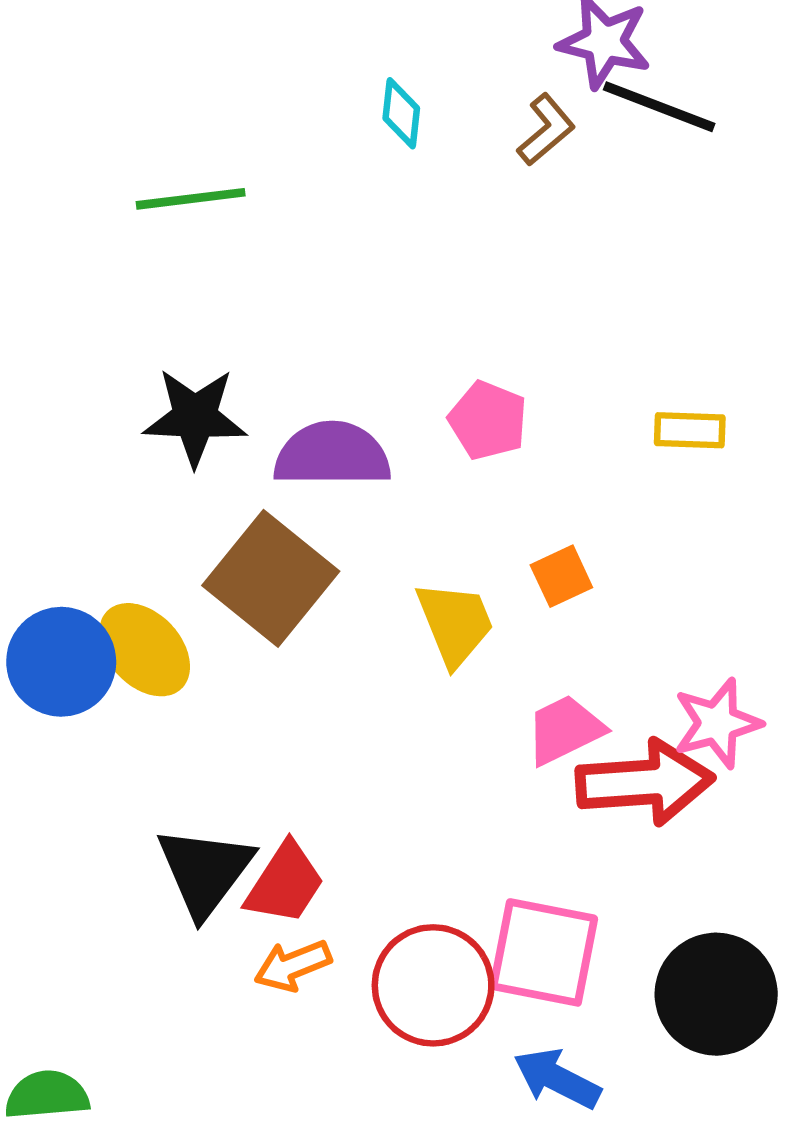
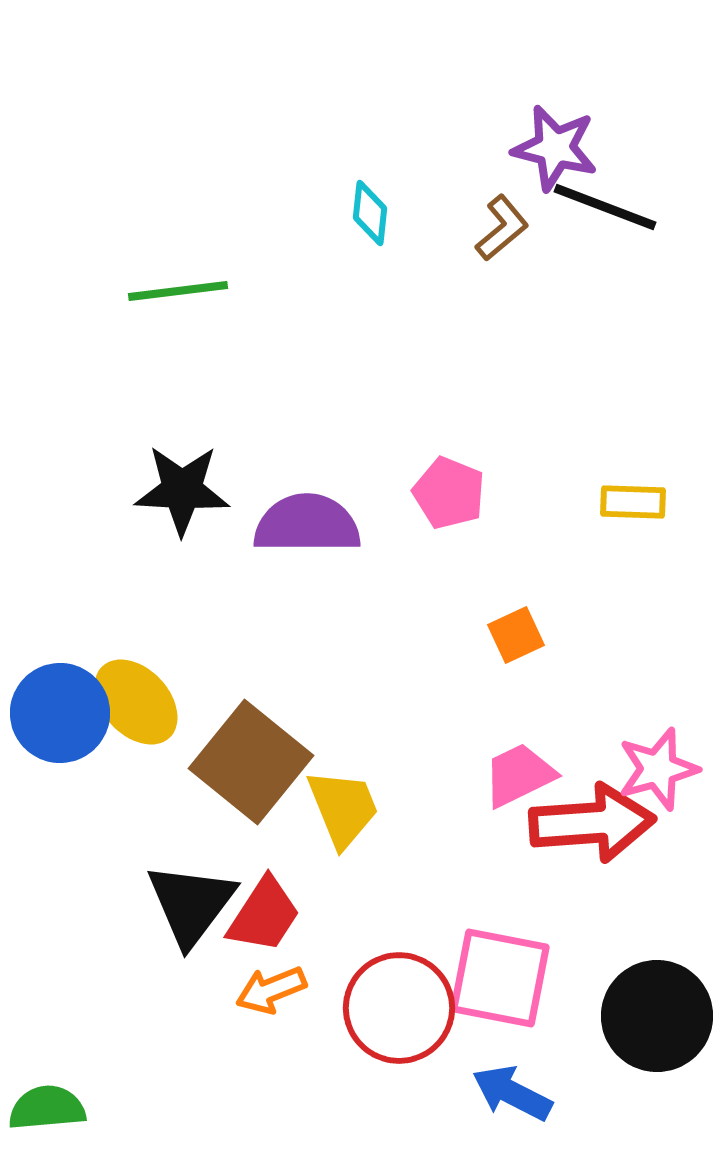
brown square: (271, 578) -> (251, 762), moved
yellow trapezoid: (455, 623) -> (343, 808), moved

